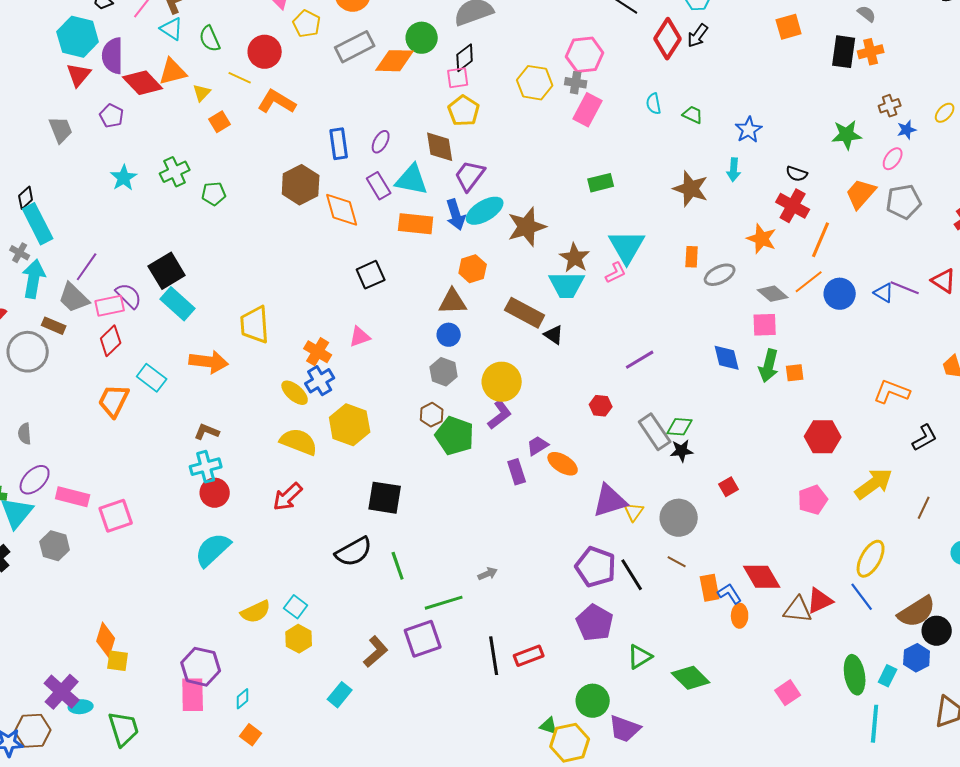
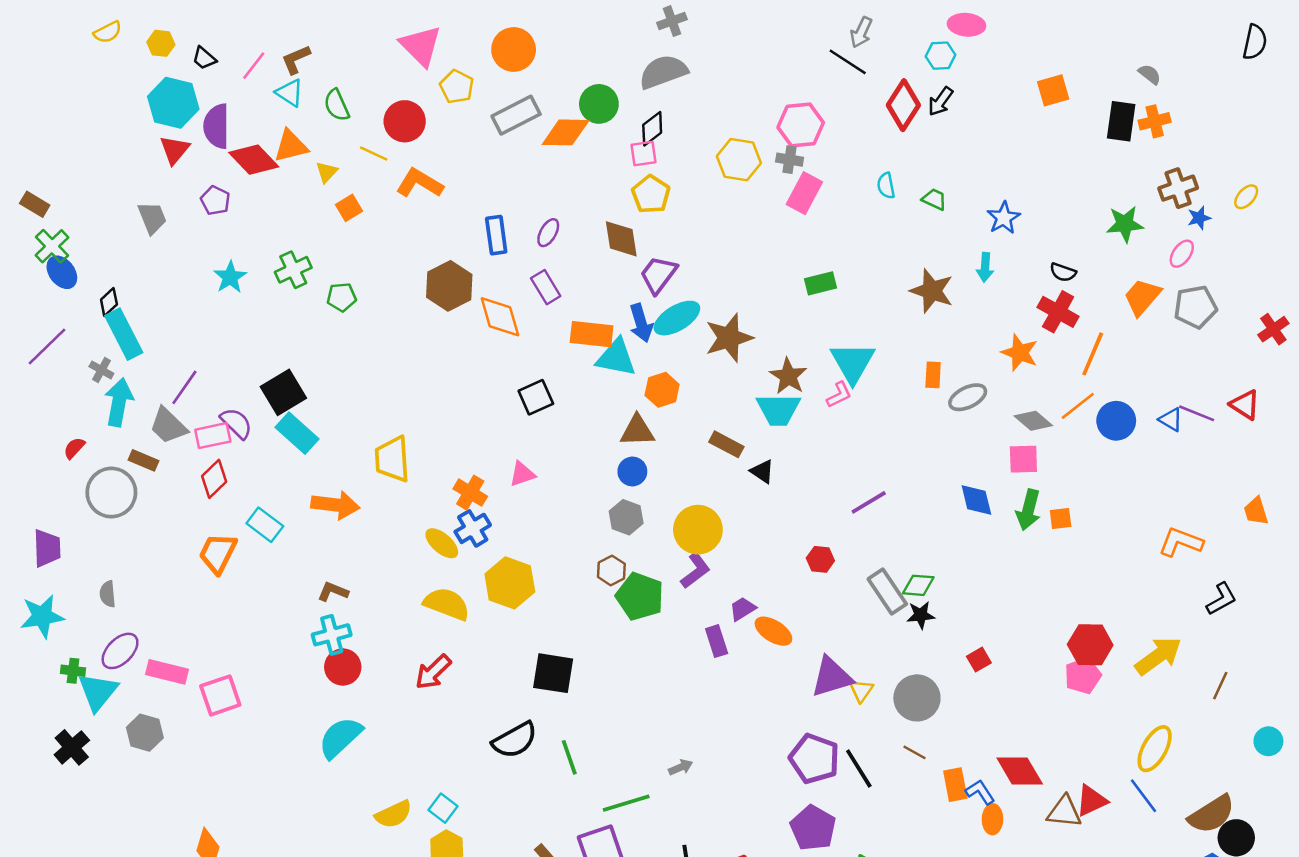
brown cross: (890, 106) -> (1178, 188), size x1.4
cyan triangle: (412, 180) -> (616, 358), moved
brown rectangle: (525, 313) -> (726, 444), size x0.7
red hexagon: (823, 437) -> (1090, 645), moved

